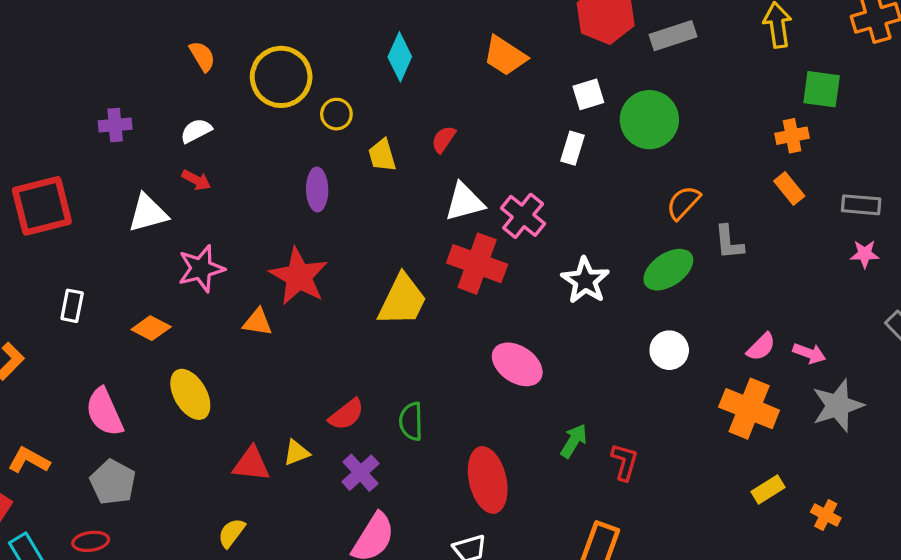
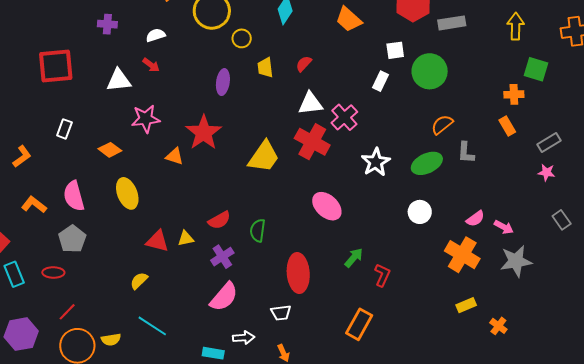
gray rectangle: (861, 205) -> (549, 143), turned -45
orange L-shape: (29, 460) -> (34, 205), moved

